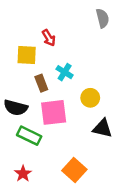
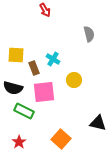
gray semicircle: (102, 18) -> (89, 34), moved
red arrow: (49, 38) -> (45, 10), moved
yellow square: (27, 55) -> (16, 55), moved
black triangle: (102, 128) -> (98, 123), moved

